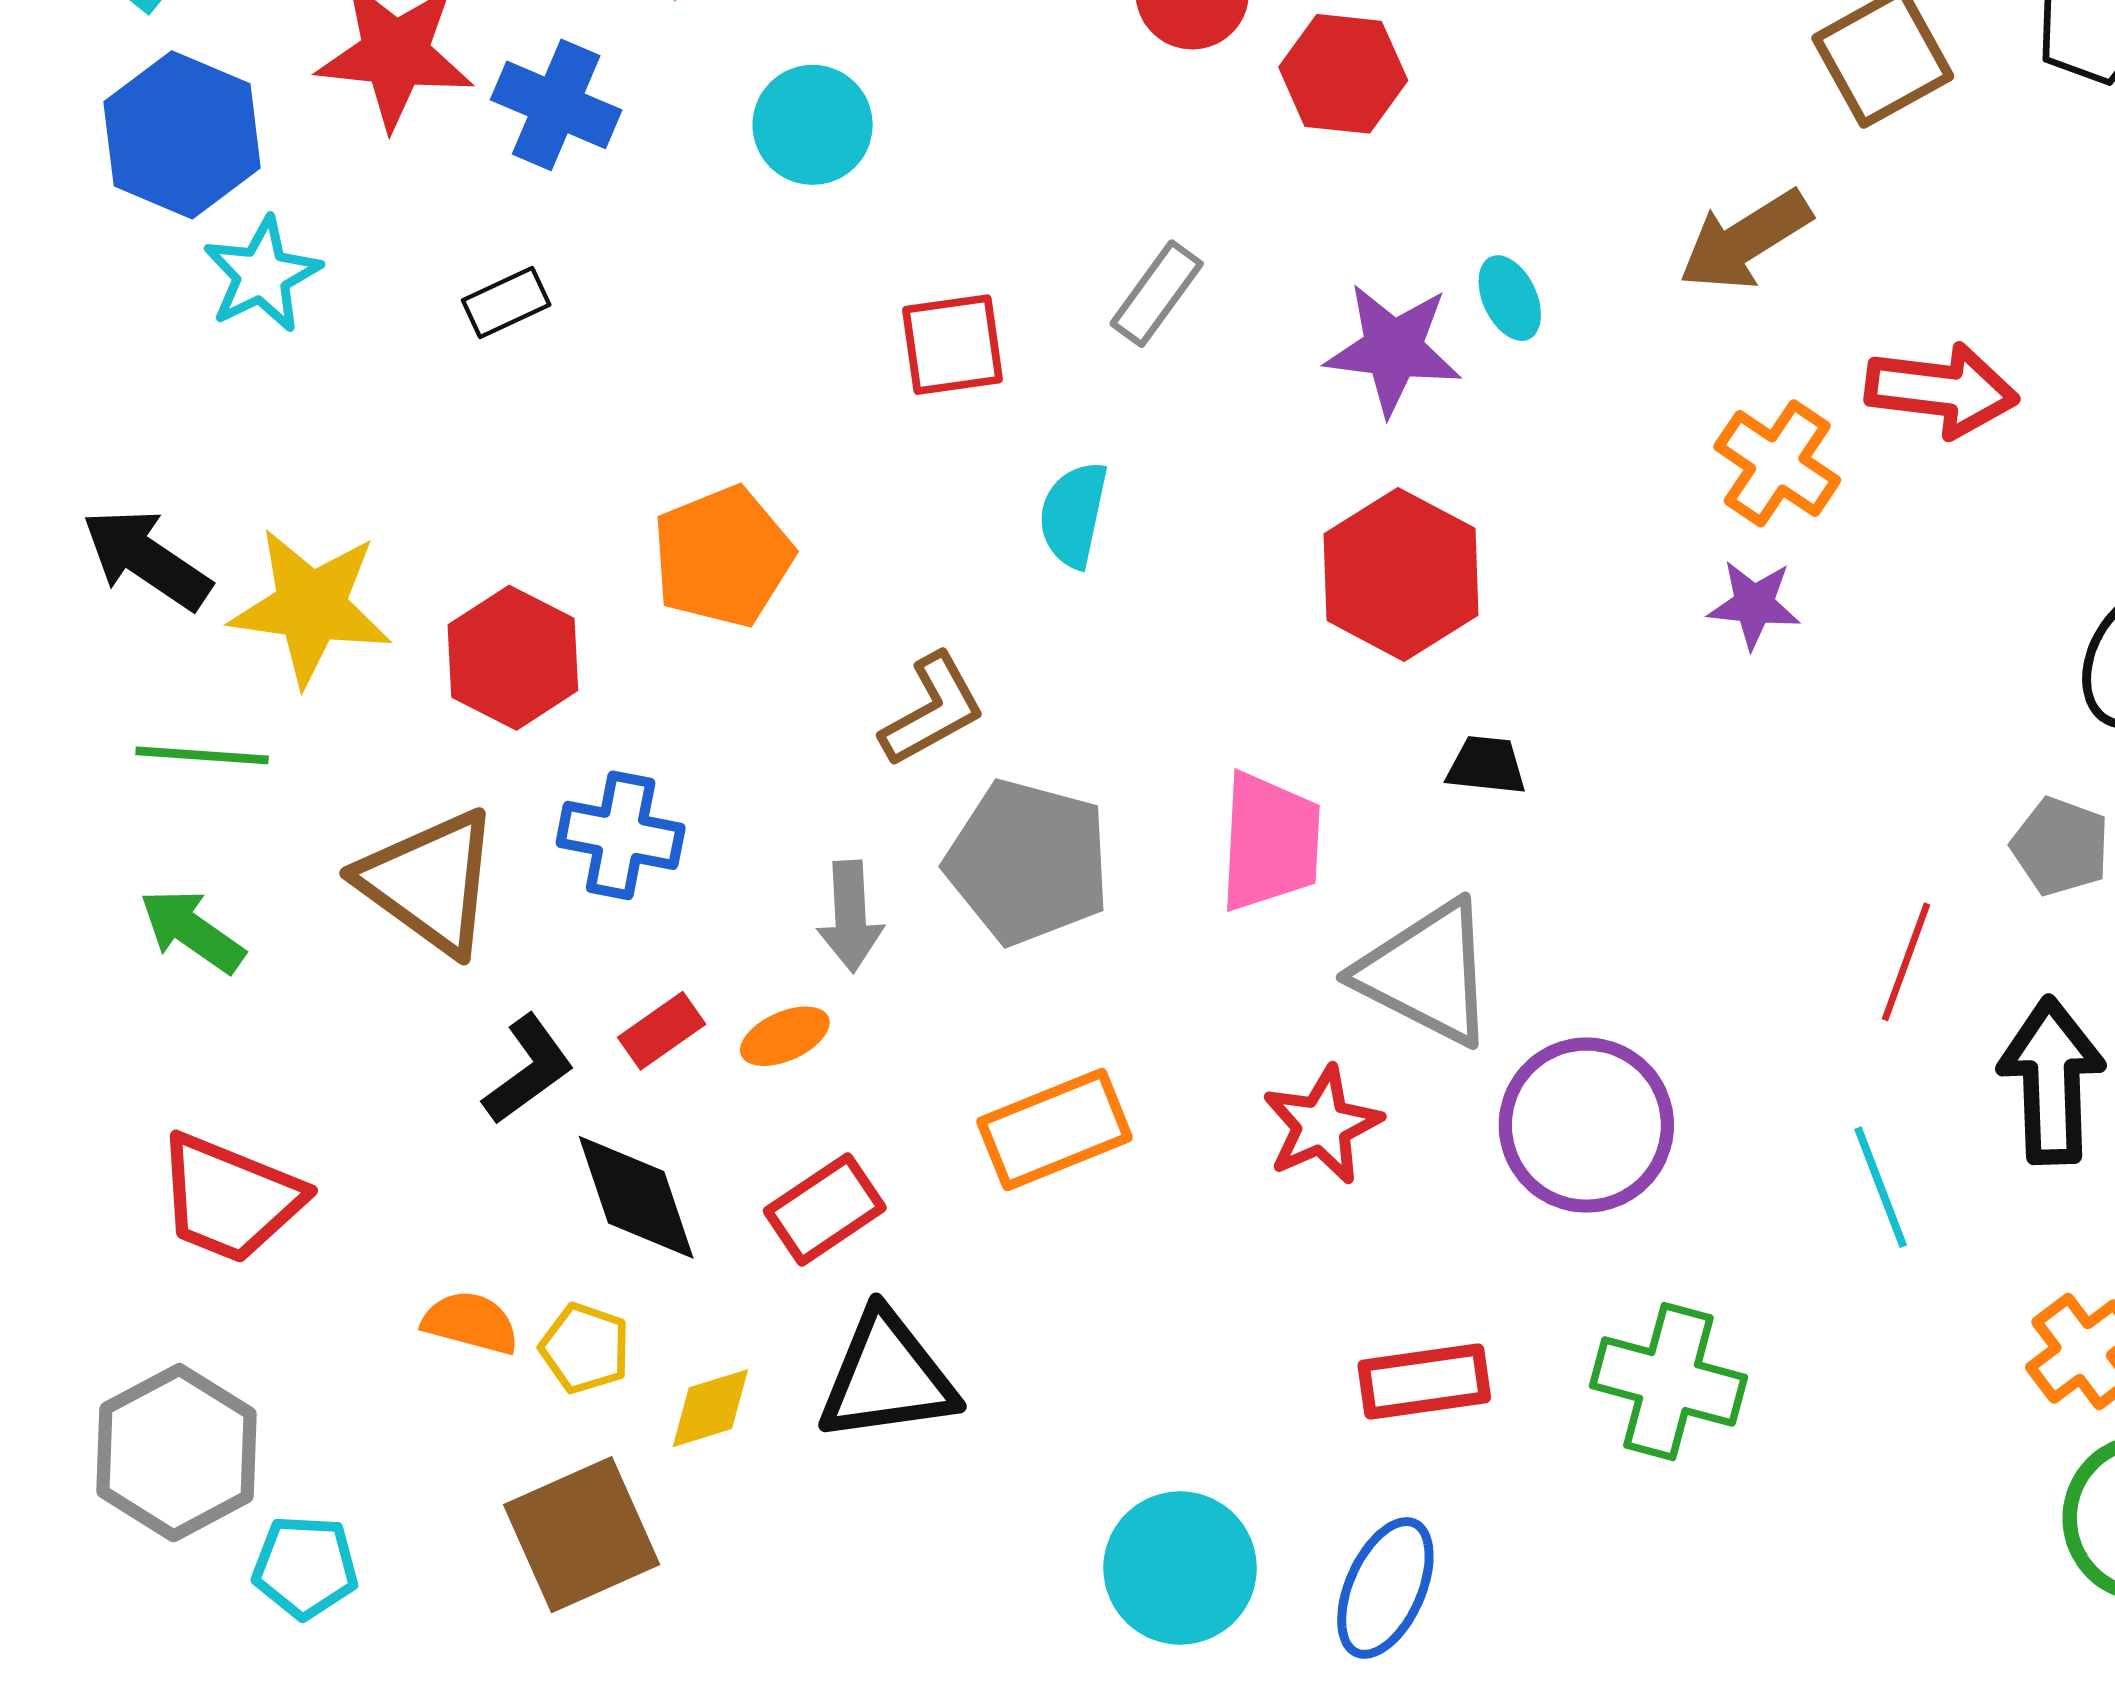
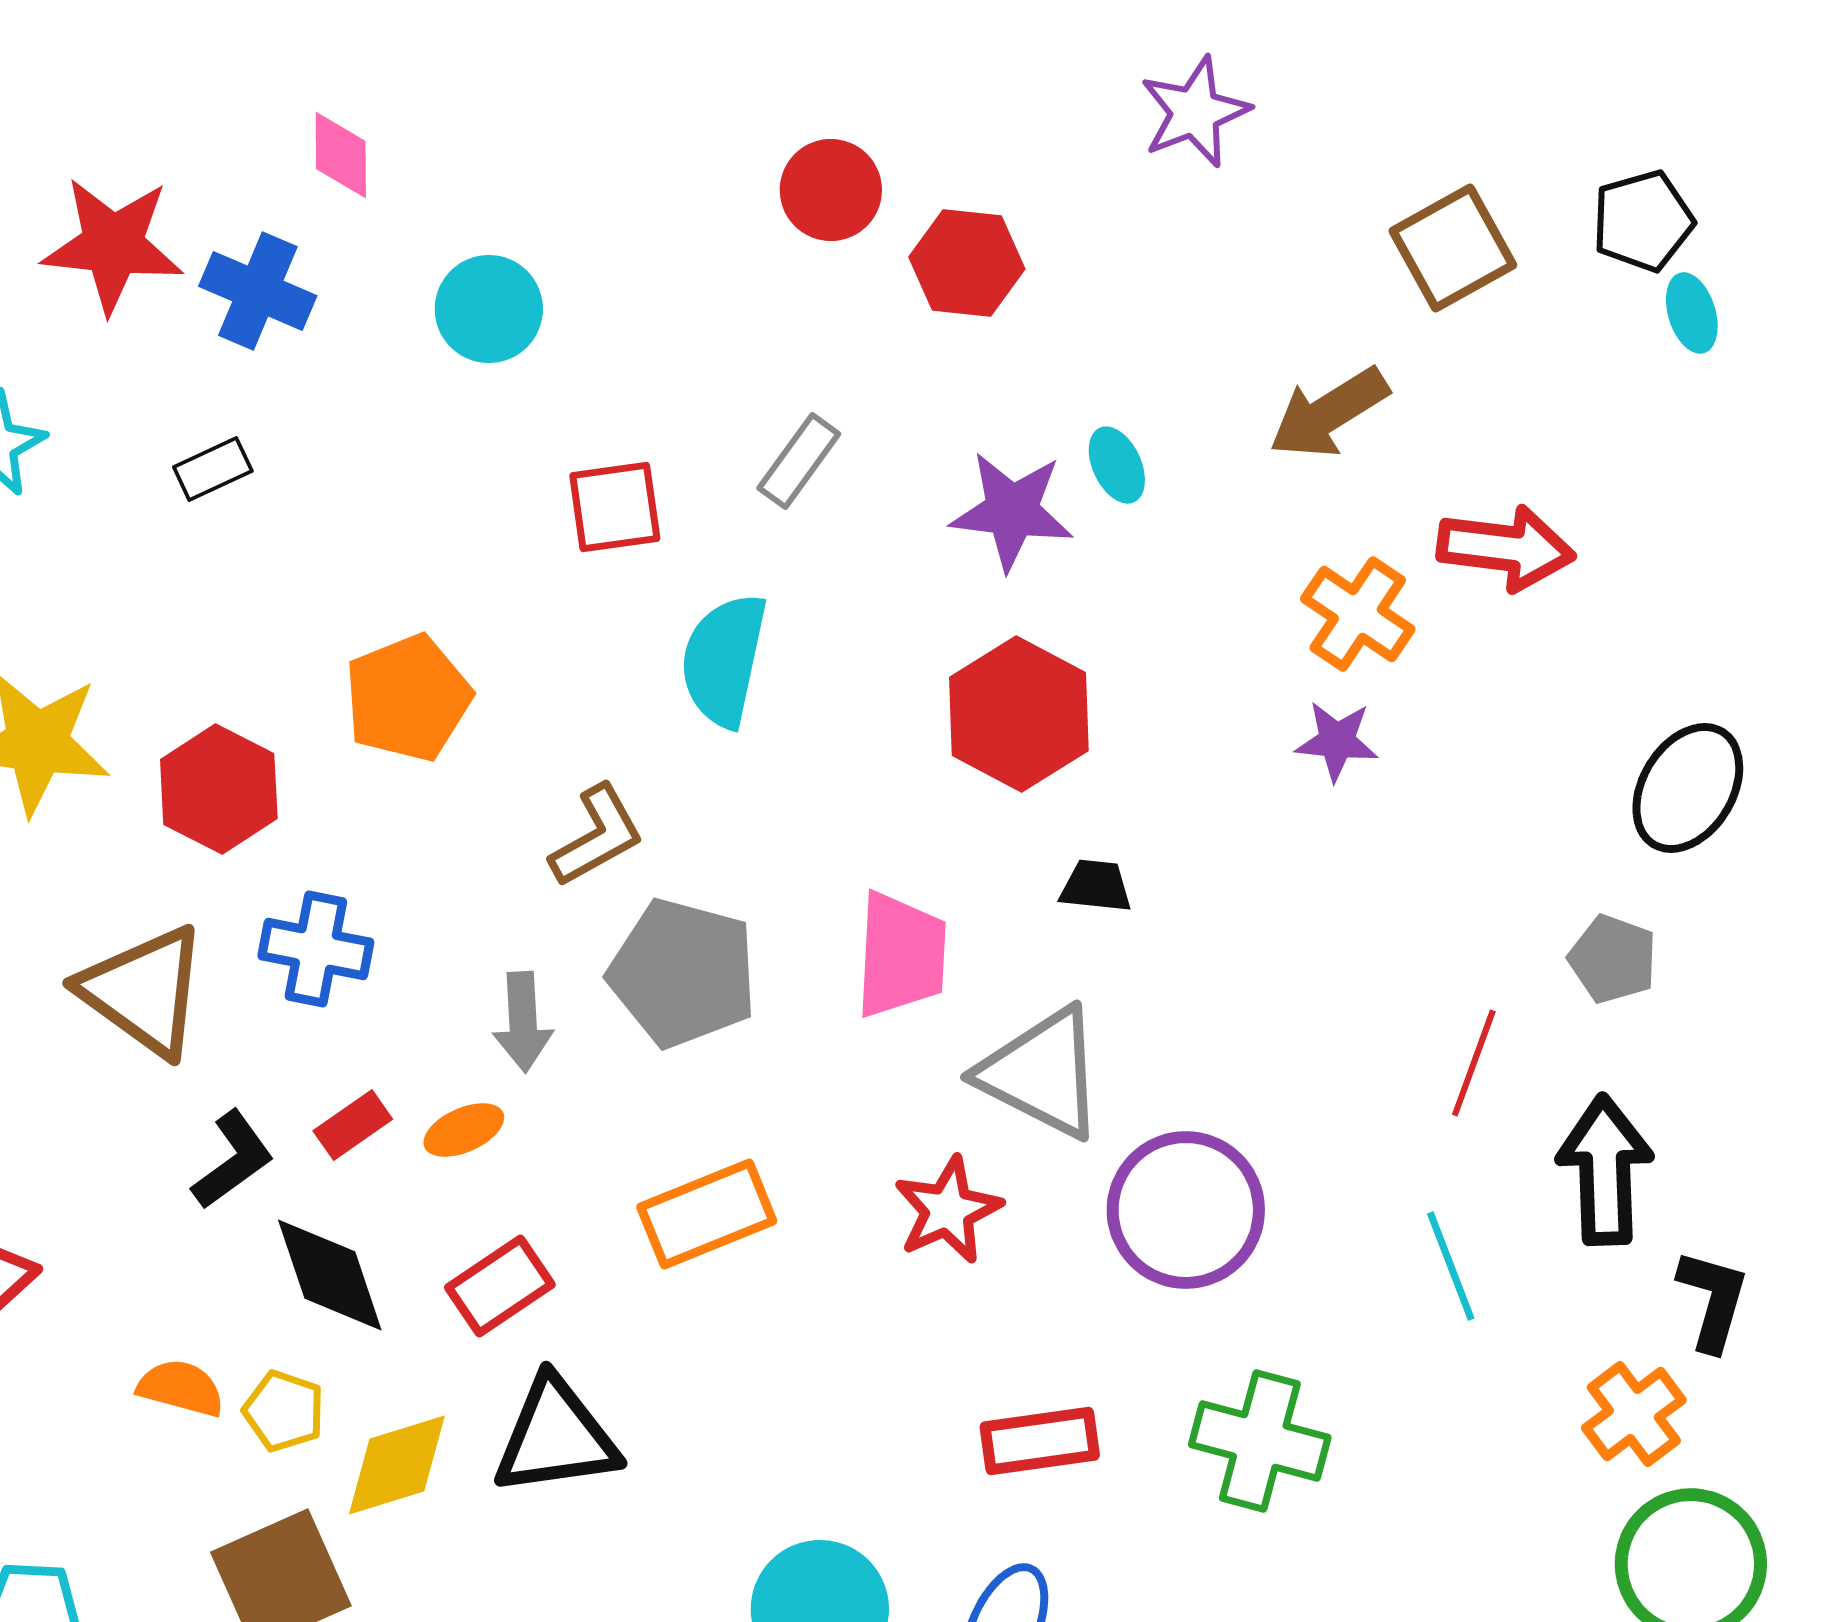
cyan semicircle: (1073, 515) -> (724, 660), size x1.4
yellow diamond: (710, 1408) -> (397, 1465), size x1.4

